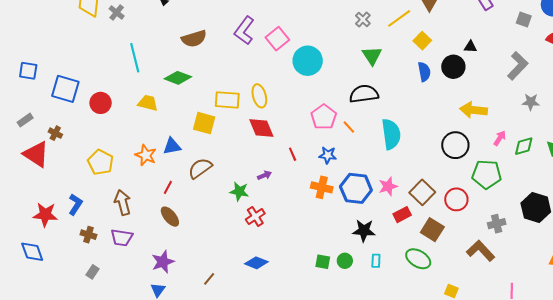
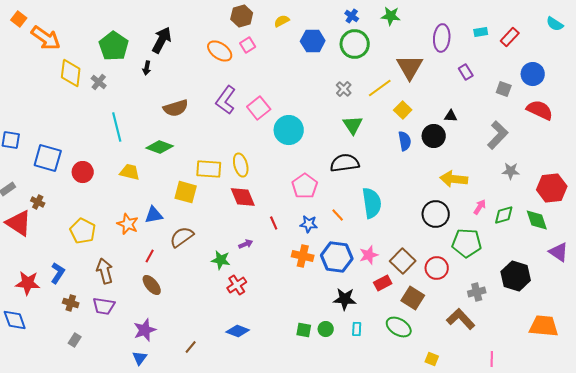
orange line: (349, 127) -> (338, 215), moved

